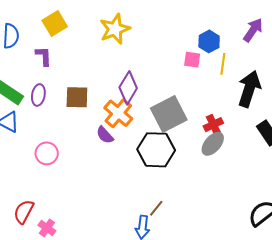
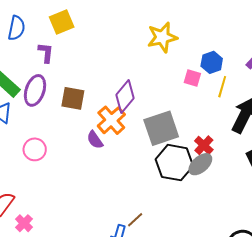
yellow star: (115, 29) -> (162, 37), moved
purple ellipse: (38, 95) -> (35, 90), size x1.4
red cross: (213, 125) -> (204, 145), turned -30
black hexagon: (156, 150) -> (174, 163), moved

